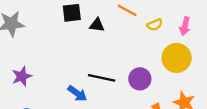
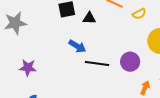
purple star: (22, 76) -> (28, 68), turned 30
blue arrow: (77, 93) -> (77, 46), moved

